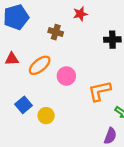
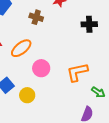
pink circle: (66, 76) -> (41, 68), moved

